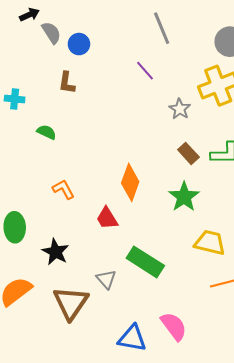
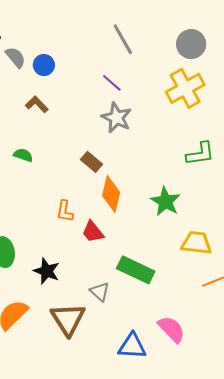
brown L-shape: (67, 83) -> (37, 104), turned 135
gray star: (180, 109) -> (116, 118), moved, size x1.4
brown rectangle: (188, 153) -> (92, 162), moved
orange L-shape: (63, 189) -> (65, 211), moved, turned -135

